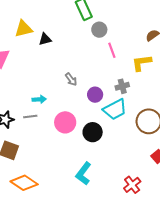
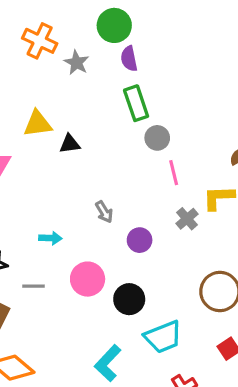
gray cross: (122, 86) -> (187, 219), moved, turned -32
cyan trapezoid: (115, 109) -> (163, 337), moved
gray line: (30, 117) -> (33, 286), moved

